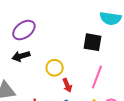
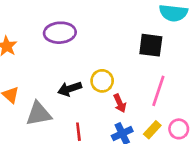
purple ellipse: (24, 30) -> (60, 33), turned 35
black arrow: (21, 56) -> (70, 89), moved

